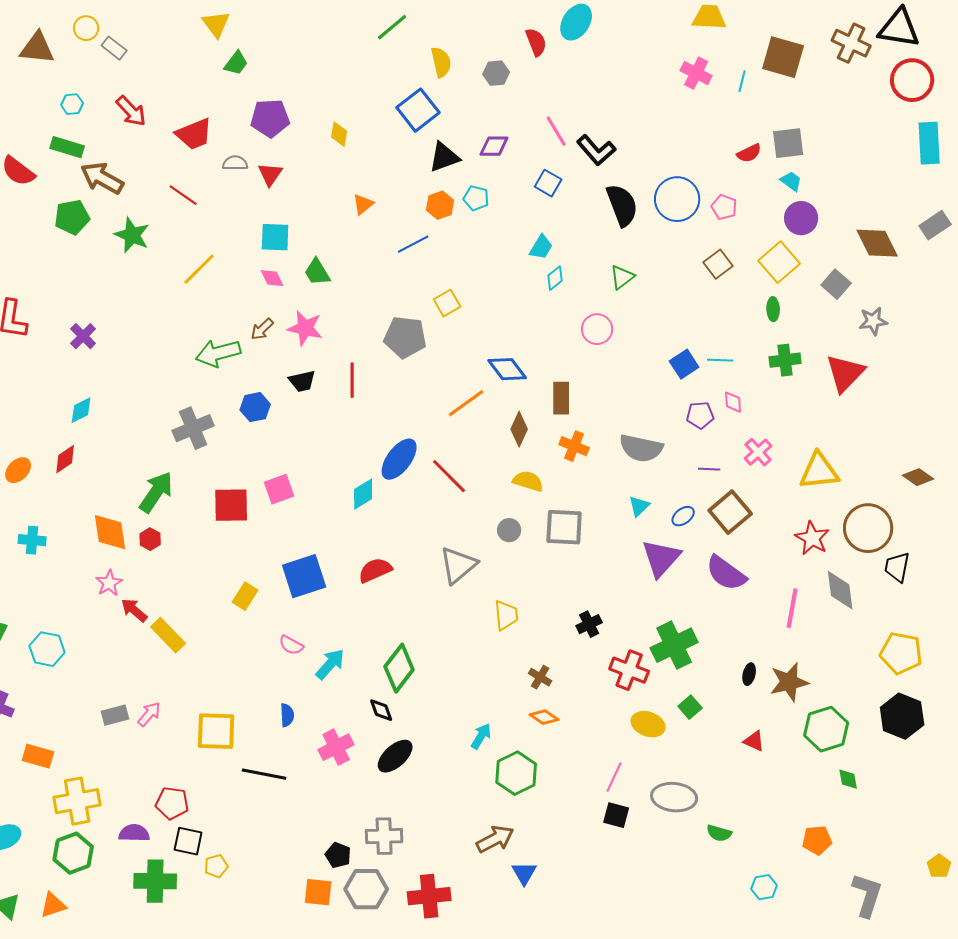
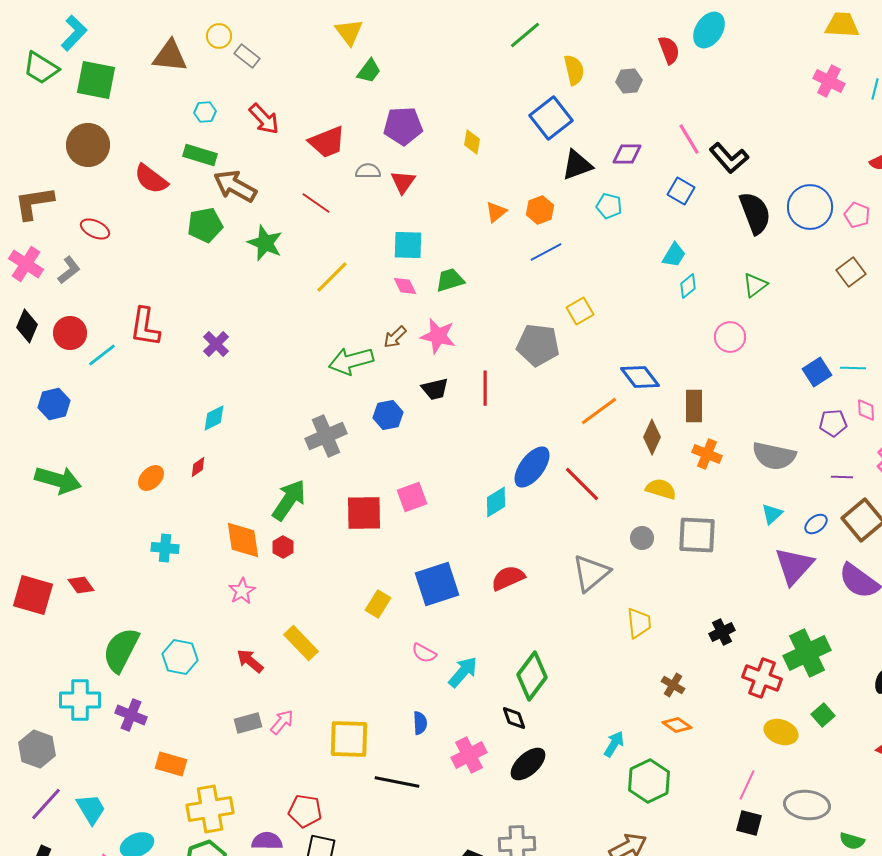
orange hexagon: (440, 205) -> (540, 210), moved
green trapezoid: (317, 272) -> (450, 280), turned 104
red diamond: (65, 459) -> (198, 467), size x0.7
red arrow: (134, 610) -> (250, 661), moved

